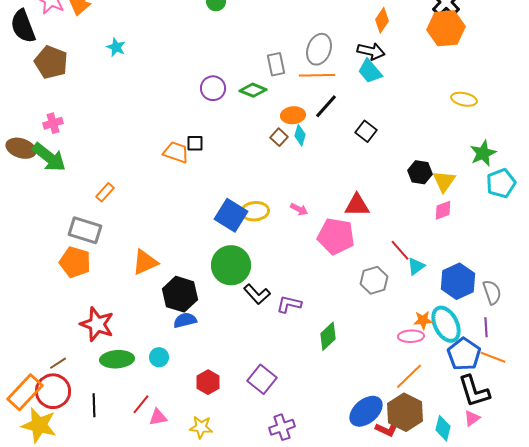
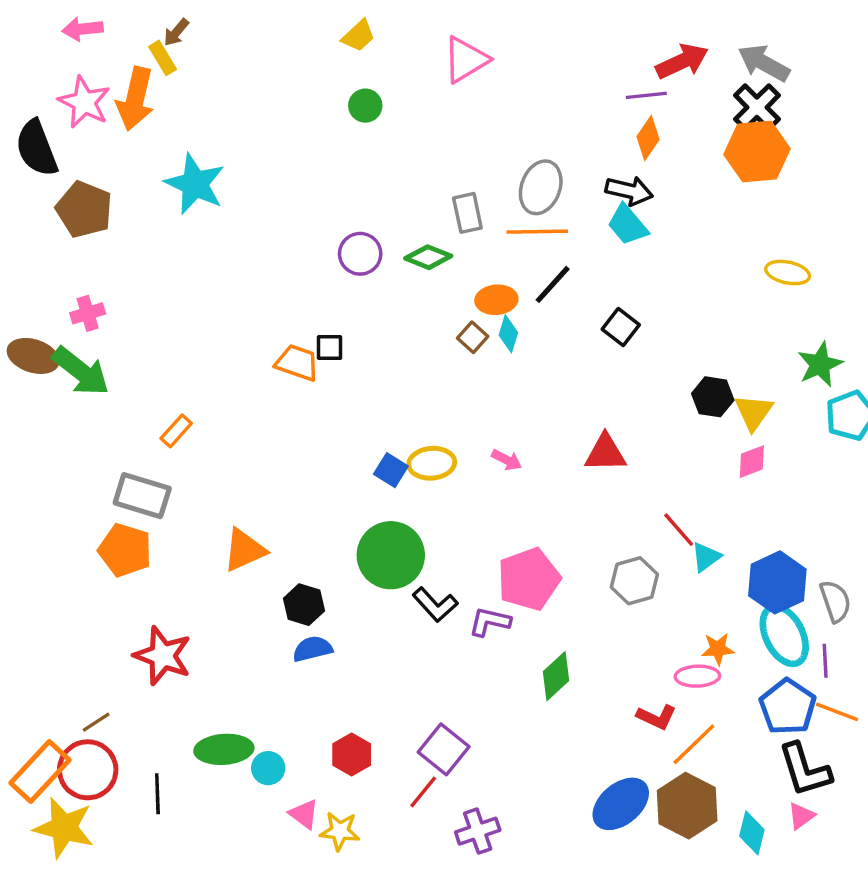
cyan star: (116, 47) -> (195, 184), size x1.8
blue square: (231, 215) -> (391, 470), size x0.6
pink pentagon: (336, 236) -> (529, 579), moved, turned -30
black hexagon: (180, 294) -> (304, 605), size x0.7
cyan ellipse: (446, 324) -> (784, 635), moved
cyan circle: (159, 357) -> (268, 768), moved
green ellipse: (117, 359) -> (224, 749), moved
red line: (141, 404) -> (423, 792), moved
pink triangle: (158, 417) -> (304, 814), moved, turned 48
red L-shape: (387, 429) -> (656, 717), moved

